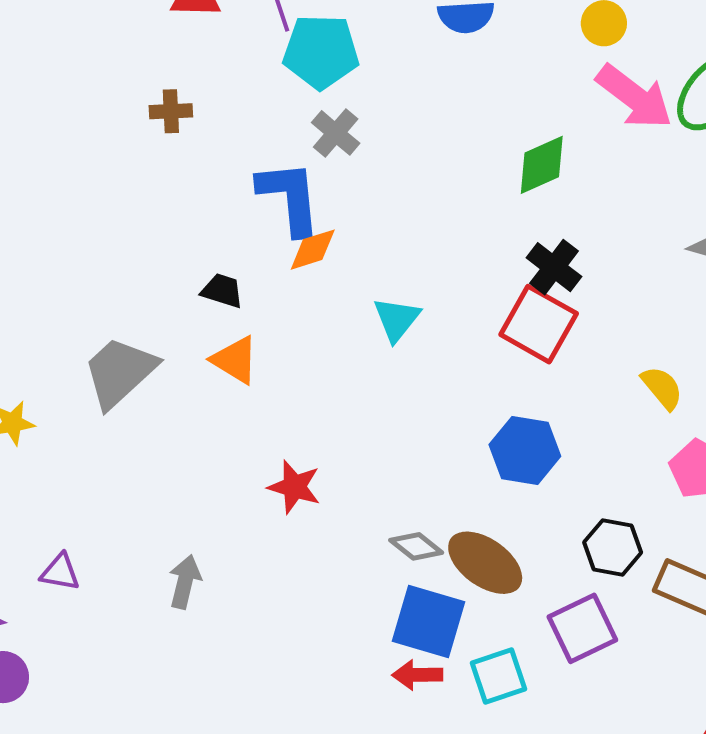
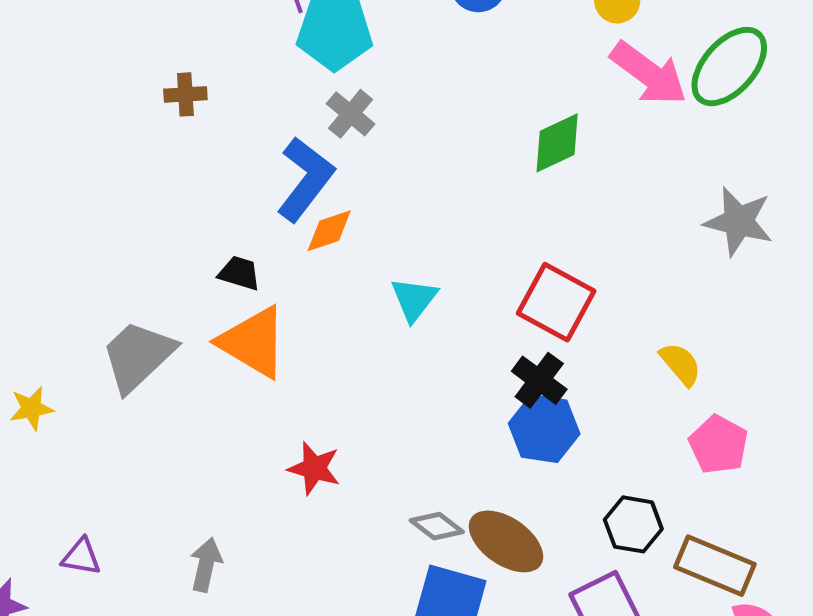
blue L-shape: (290, 198) -> (305, 179), turned 44
black cross: (554, 267) -> (539, 380), moved
orange triangle: (235, 360) -> (253, 342), size x1.5

